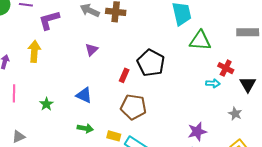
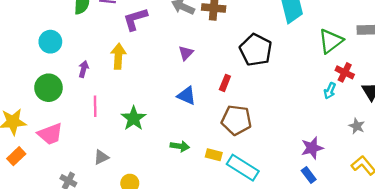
green triangle: (200, 41) -> (331, 41), moved, turned -40
black pentagon: (151, 63) -> (256, 50), moved
cyan arrow: (213, 83) -> (330, 91), turned 112
blue triangle: (84, 95) -> (187, 96), moved
green star: (46, 104) -> (134, 118), size x1.5

